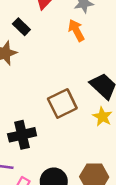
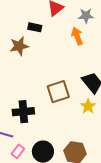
black rectangle: (21, 27) -> (35, 27), turned -40

